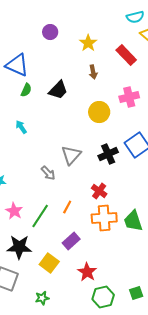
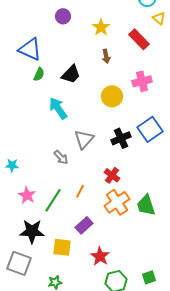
cyan arrow: (21, 127) -> (58, 108), moved, size x1.6
orange cross: (104, 218) -> (117, 202), turned -30
yellow square: (49, 263) -> (62, 247), turned -30

